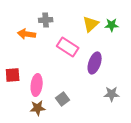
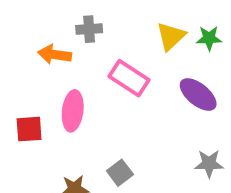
purple ellipse: (95, 63) -> (198, 95), moved, turned -70
pink ellipse: (37, 85) -> (73, 111), moved

